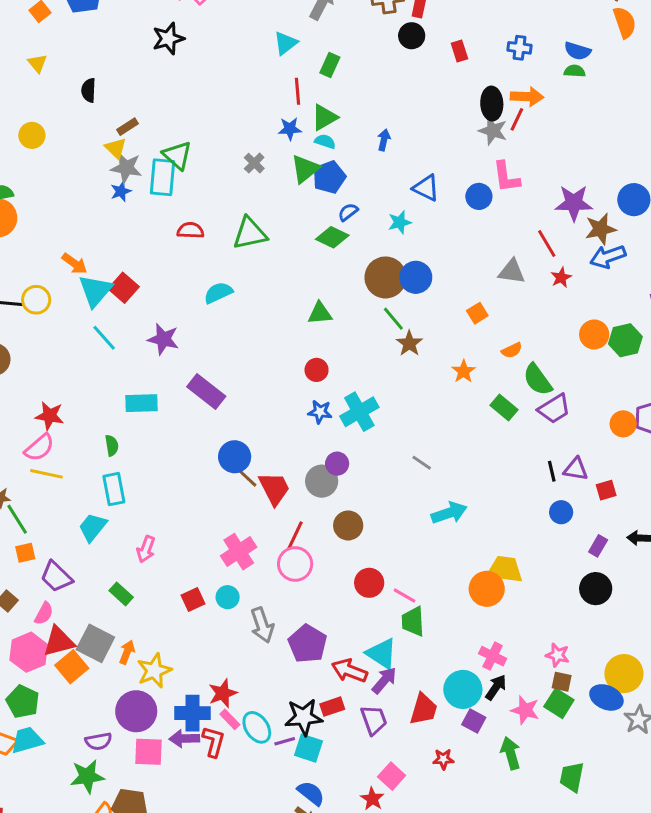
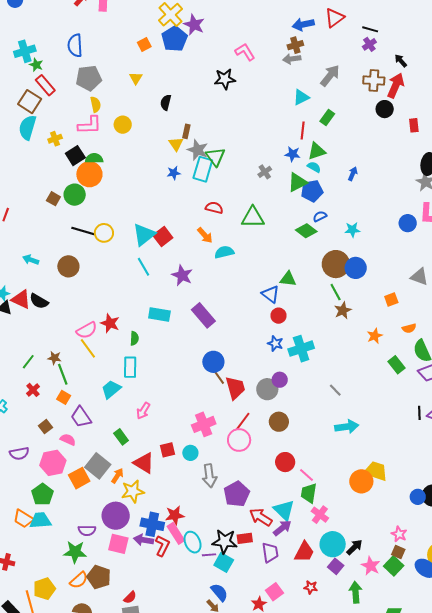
brown rectangle: (127, 127) -> (186, 131), turned -56
gray star: (126, 168) -> (198, 150), moved
blue triangle: (426, 188) -> (270, 294), moved
orange arrow: (74, 264) -> (205, 235), moved
red star: (50, 416) -> (110, 323), moved
yellow line: (46, 474) -> (88, 348), turned 30
blue circle: (561, 512) -> (418, 497), moved
orange square: (25, 553) -> (64, 397), turned 32
pink semicircle: (44, 613) -> (68, 440), turned -105
red triangle: (59, 641) -> (144, 463), moved, turned 35
pink cross: (493, 656) -> (320, 515), moved
pink rectangle: (230, 719) -> (176, 533), size x1.5

